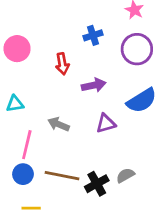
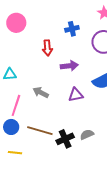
pink circle: (17, 49) -> (16, 23), moved

